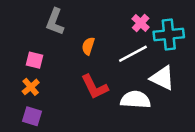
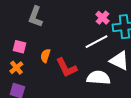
orange semicircle: (88, 46) -> (45, 56), moved

